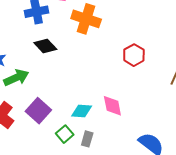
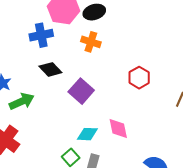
orange cross: (86, 19) -> (91, 42), size x0.7
purple square: (38, 111) -> (81, 91), moved

